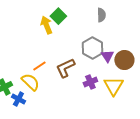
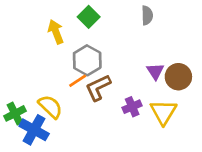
yellow arrow: (46, 25) -> (56, 32), moved
gray hexagon: (92, 48) -> (87, 60), moved
orange line: (39, 66) -> (78, 81), moved
blue cross: (18, 99) -> (34, 130), size x1.5

